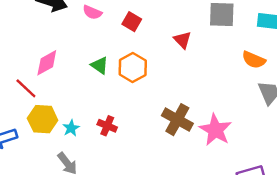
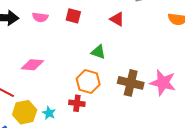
pink diamond: (47, 63) -> (32, 65), moved, turned 50
green triangle: (100, 65) -> (98, 52), moved
orange hexagon: (133, 68) -> (88, 82), moved

